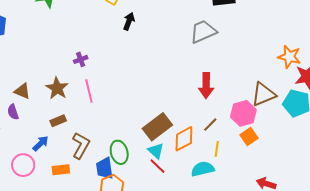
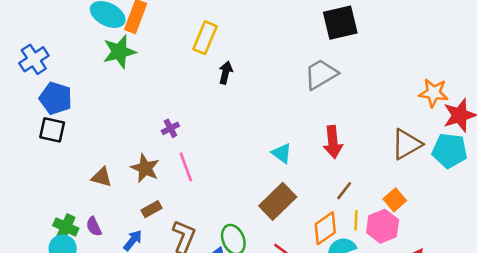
purple semicircle: (13, 112) -> (94, 227), moved
pink hexagon: (243, 113) -> (383, 226), moved
orange diamond: (184, 139) -> (325, 228), moved
cyan triangle: (156, 151) -> (282, 153), moved

